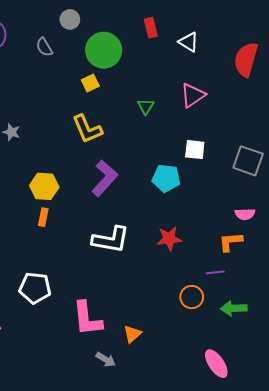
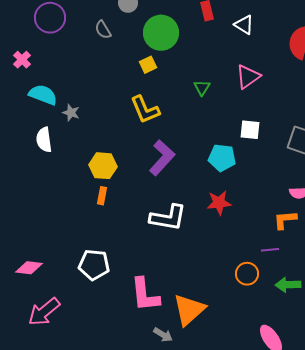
red star: (169, 239) -> (219, 203), moved
orange triangle: (132, 334) -> (189, 310), size x1.8

